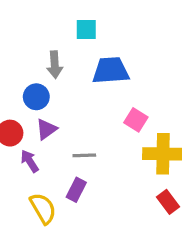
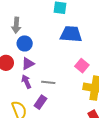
gray arrow: (55, 65) -> (16, 25), moved
purple arrow: (30, 161) -> (26, 82), moved

